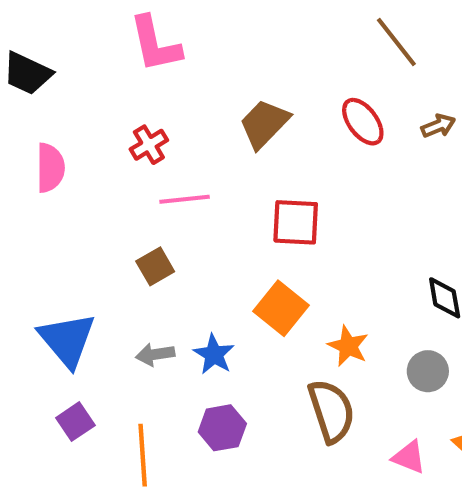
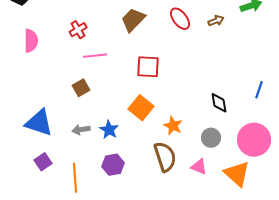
blue triangle: (67, 340) -> (39, 123), turned -32
pink triangle: (409, 457) -> (199, 167), moved

